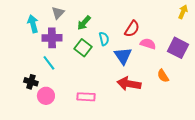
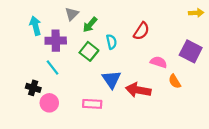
yellow arrow: (183, 12) -> (196, 13), turned 64
gray triangle: (58, 13) -> (72, 14), moved
pink semicircle: (148, 44) -> (159, 62), moved
blue triangle: (123, 56) -> (111, 79), moved

